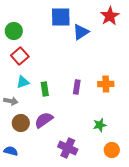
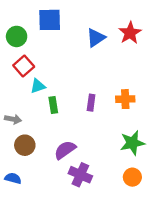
red star: (110, 16) -> (130, 33), moved
blue square: (61, 17) -> (50, 20), moved
cyan triangle: (23, 82) -> (38, 86), moved
purple semicircle: (44, 120) -> (65, 150), moved
green star: (100, 125) -> (132, 143), moved, size x1.5

